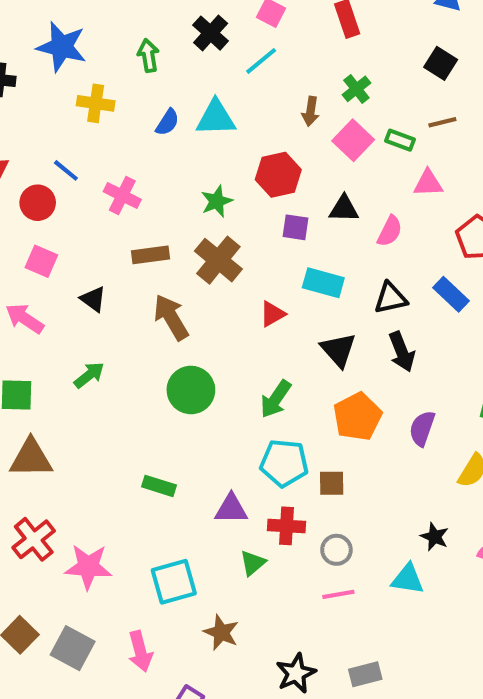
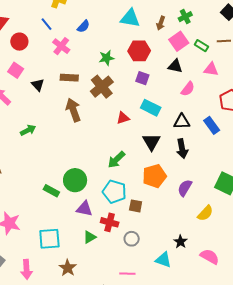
cyan triangle: (216, 118) -> (130, 18), moved
blue semicircle: (167, 122) -> (83, 26), moved
blue line: (66, 170) -> (47, 24), moved
black triangle: (344, 209) -> (175, 66), moved
black triangle: (93, 299) -> (38, 85), moved
green circle: (191, 390) -> (75, 180), moved
pink line: (338, 594) -> (127, 274), moved

